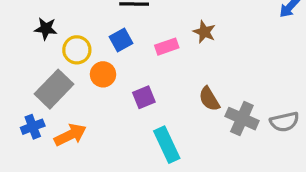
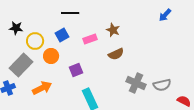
brown semicircle: (209, 99) -> (116, 54), moved, turned -84
orange arrow: (70, 135) -> (42, 88), moved

